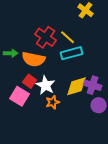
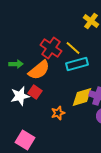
orange semicircle: (34, 59) -> (39, 70), turned -50
white star: (46, 85) -> (20, 96), moved, turned 30
pink square: (20, 96) -> (25, 140), moved

